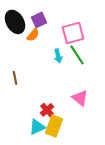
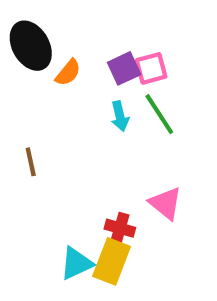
purple square: (39, 20) -> (124, 68), moved
pink square: (73, 33) -> (151, 68), size x0.7
red cross: (47, 110) -> (120, 228), moved, turned -32

